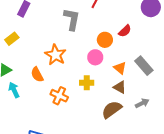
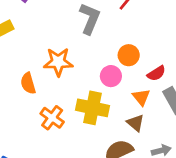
red semicircle: (125, 31) -> (156, 73), moved
orange star: (56, 55) -> (58, 62), turned 30
yellow cross: (87, 83) -> (92, 108), size x1.6

